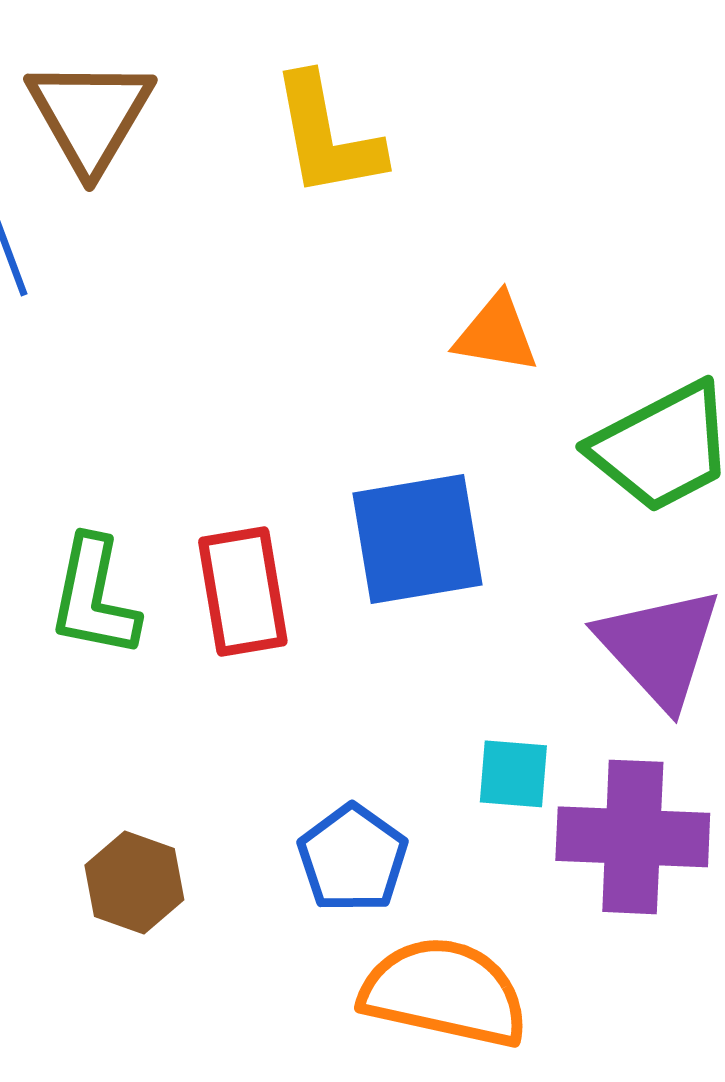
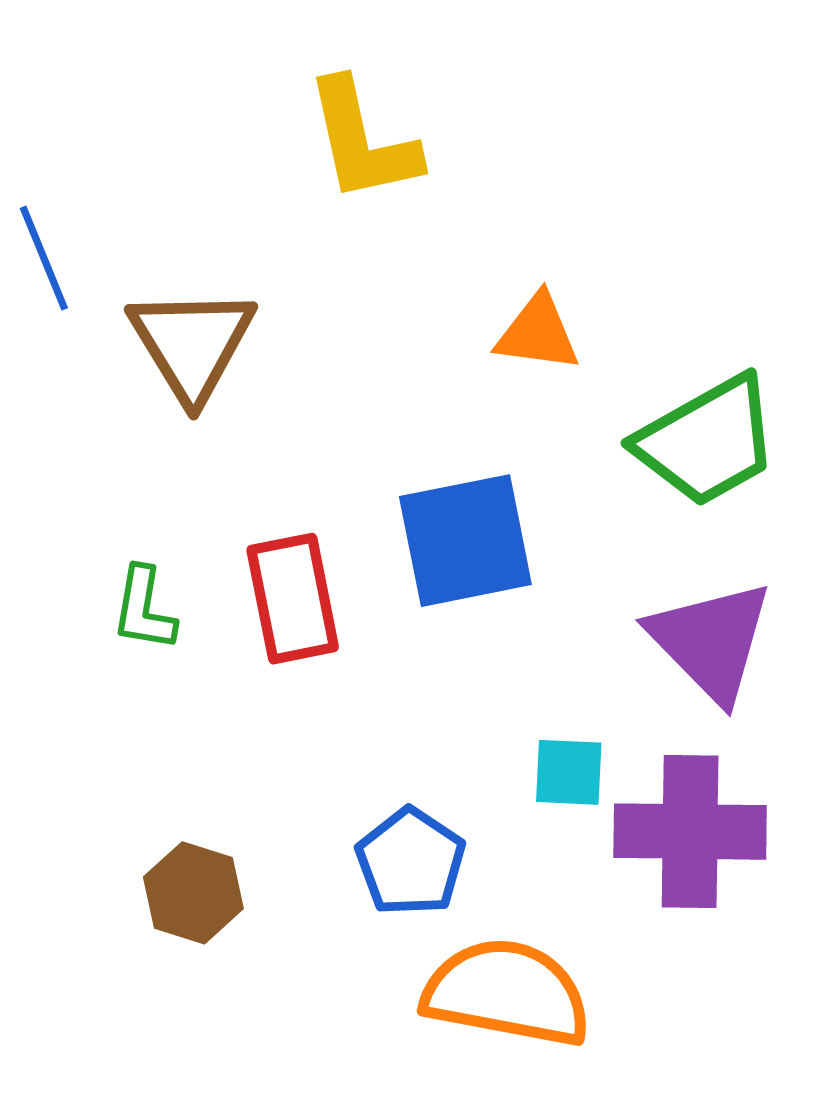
brown triangle: (90, 115) -> (192, 344), moved
green L-shape: (94, 597) -> (144, 609), size x0.7

